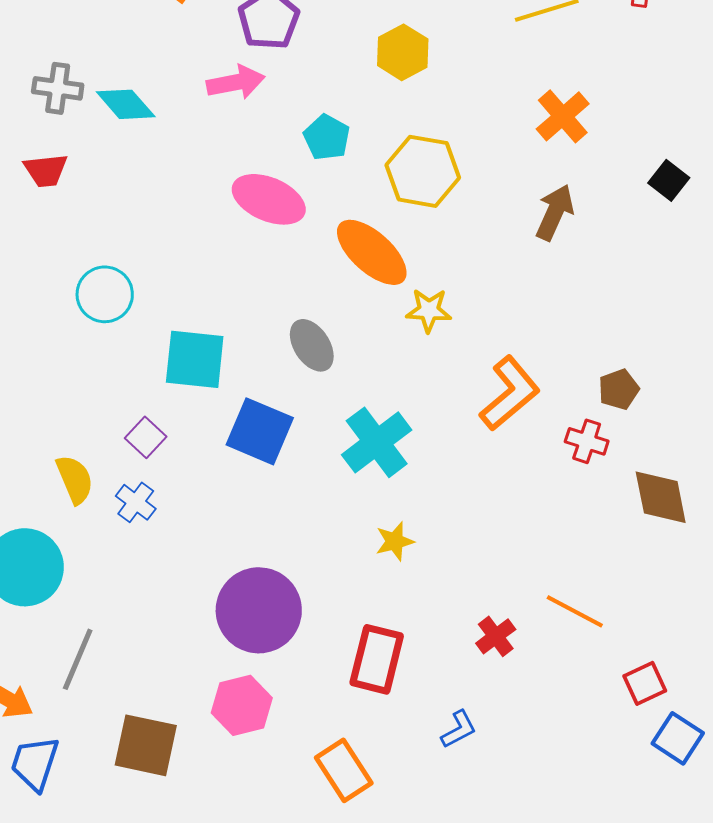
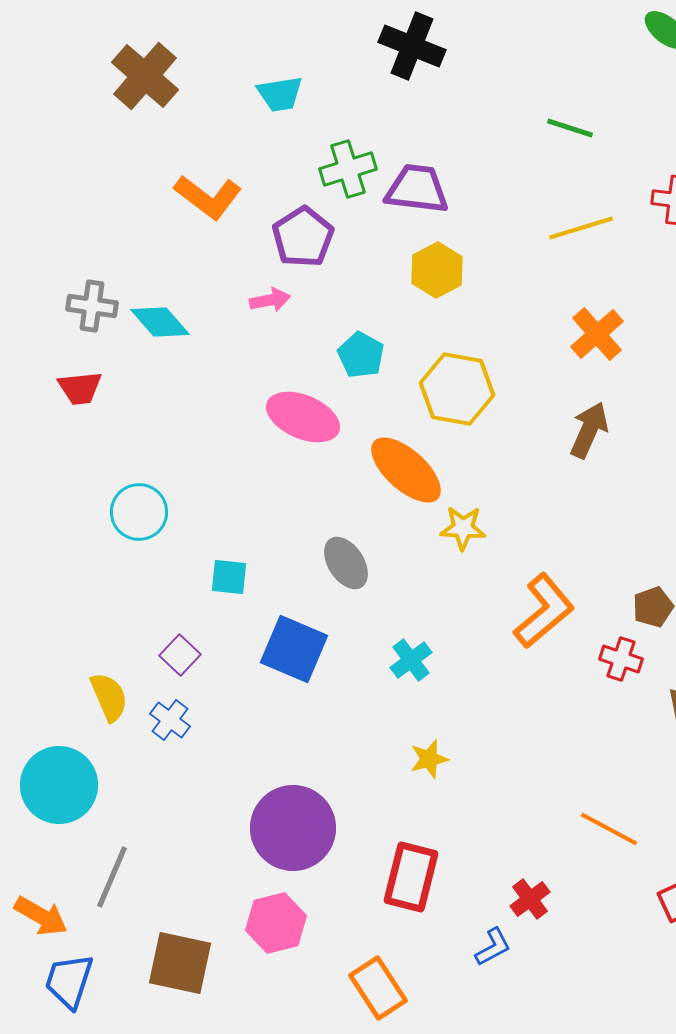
pink arrow: (236, 82) -> (270, 300), size x0.7
cyan square: (195, 359) -> (229, 577), size x0.6
cyan cross: (377, 442) -> (411, 660), size x0.6
red cross: (496, 636) -> (530, 899), moved

